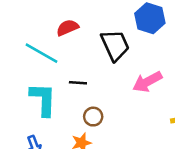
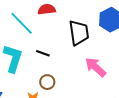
pink arrow: (147, 82) -> (96, 67), turned 55

